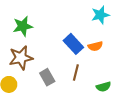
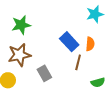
orange semicircle: (95, 46) -> (90, 44), turned -72
brown line: (76, 72) -> (78, 62), moved

